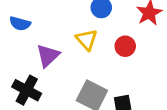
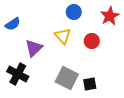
blue semicircle: (20, 24) -> (13, 24), turned -49

